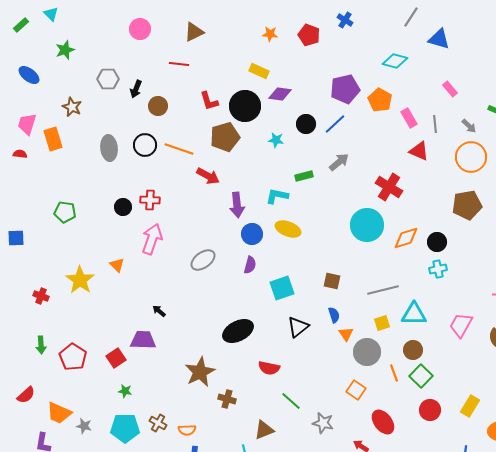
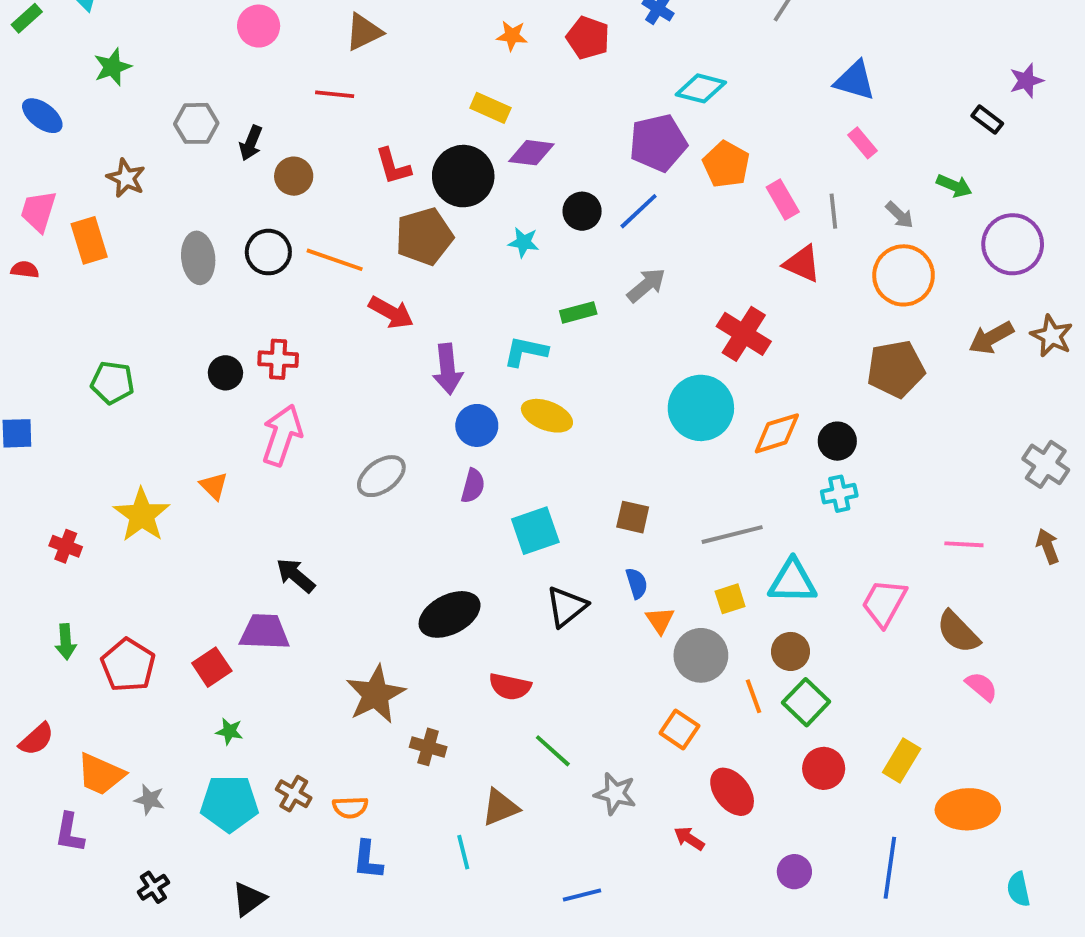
blue triangle: (439, 39) -> (855, 81), moved
cyan diamond: (395, 61) -> (701, 88), moved
black arrow: (159, 311) -> (296, 575), size x1.5

